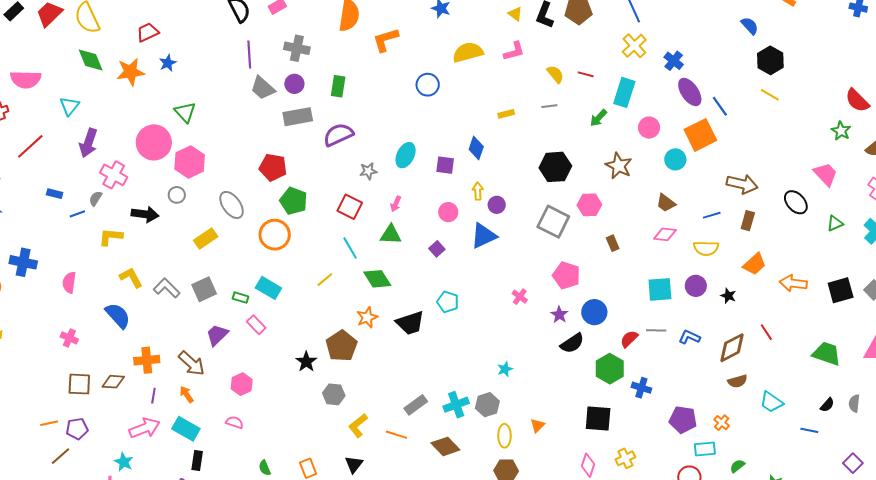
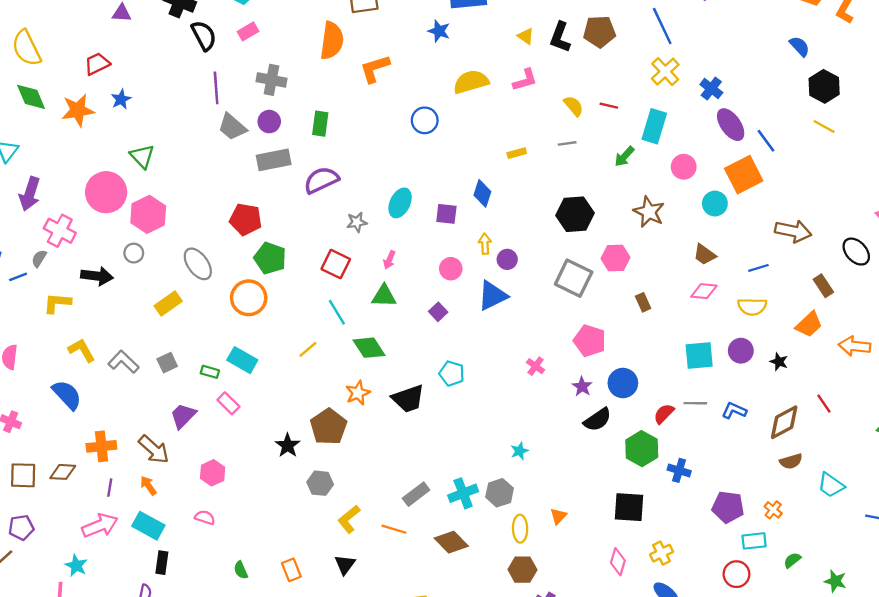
brown rectangle: (748, 221) -> (823, 286), moved, turned -48
gray square: (204, 289) -> (167, 363), size x0.7

